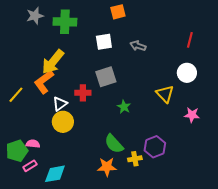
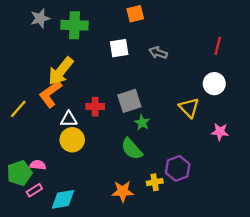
gray square: (106, 77) -> (129, 101), moved
white triangle: (60, 104) -> (69, 119), turned 35
green semicircle: (114, 144) -> (132, 149), moved

